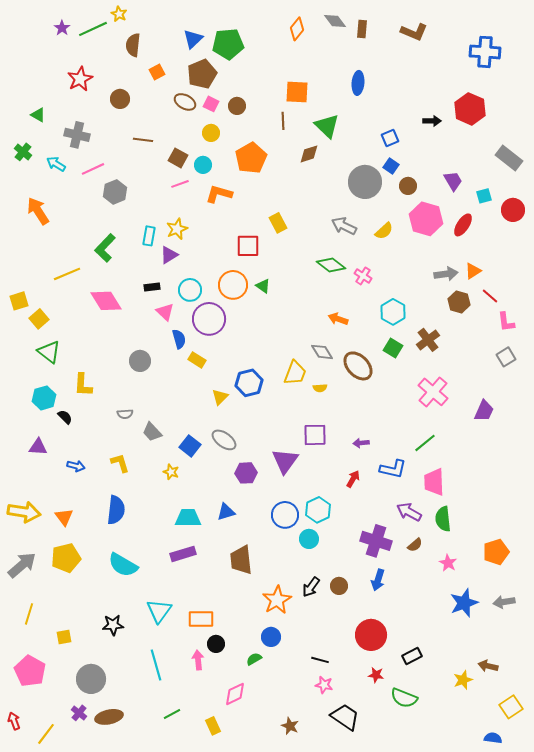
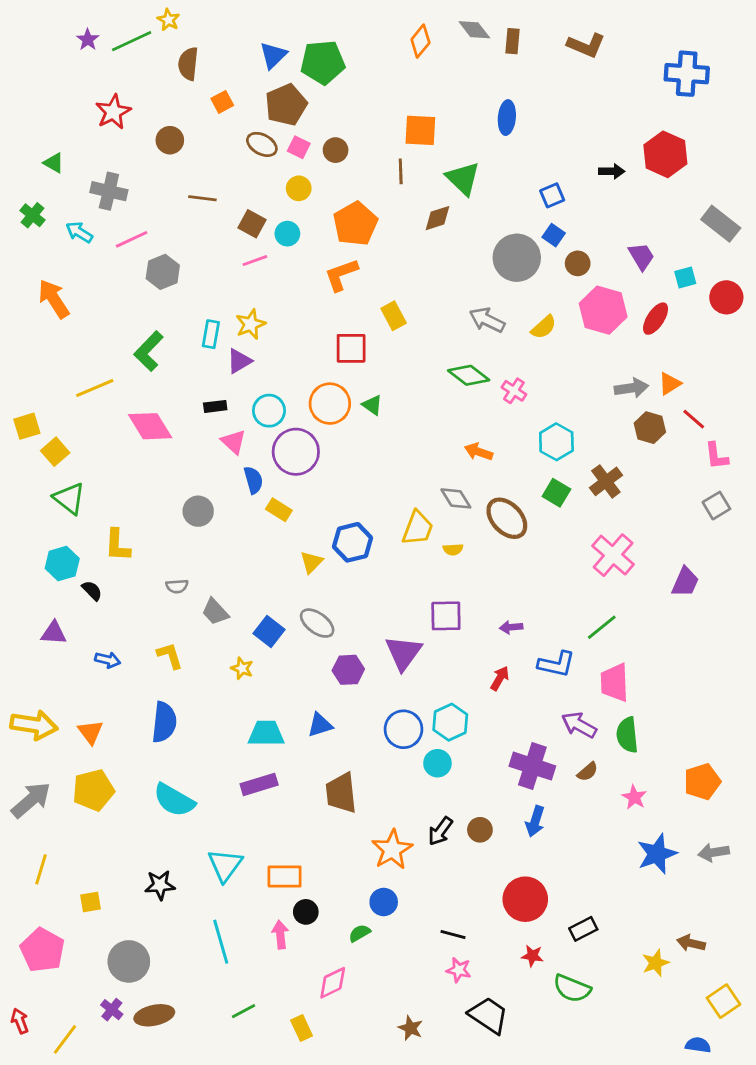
orange L-shape: (219, 194) -> (341, 275), moved, turned -36

